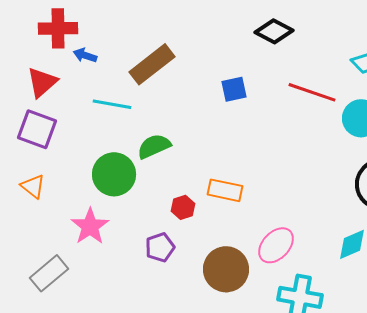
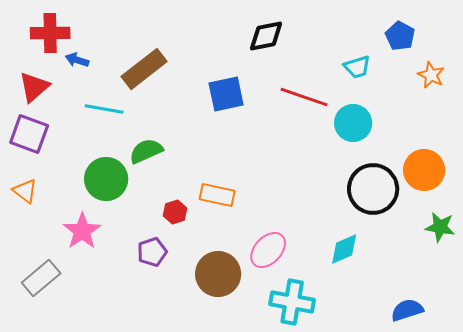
black diamond: (274, 31) -> (266, 36), turned -39
blue square: (234, 89) -> (226, 94), size x1.4

